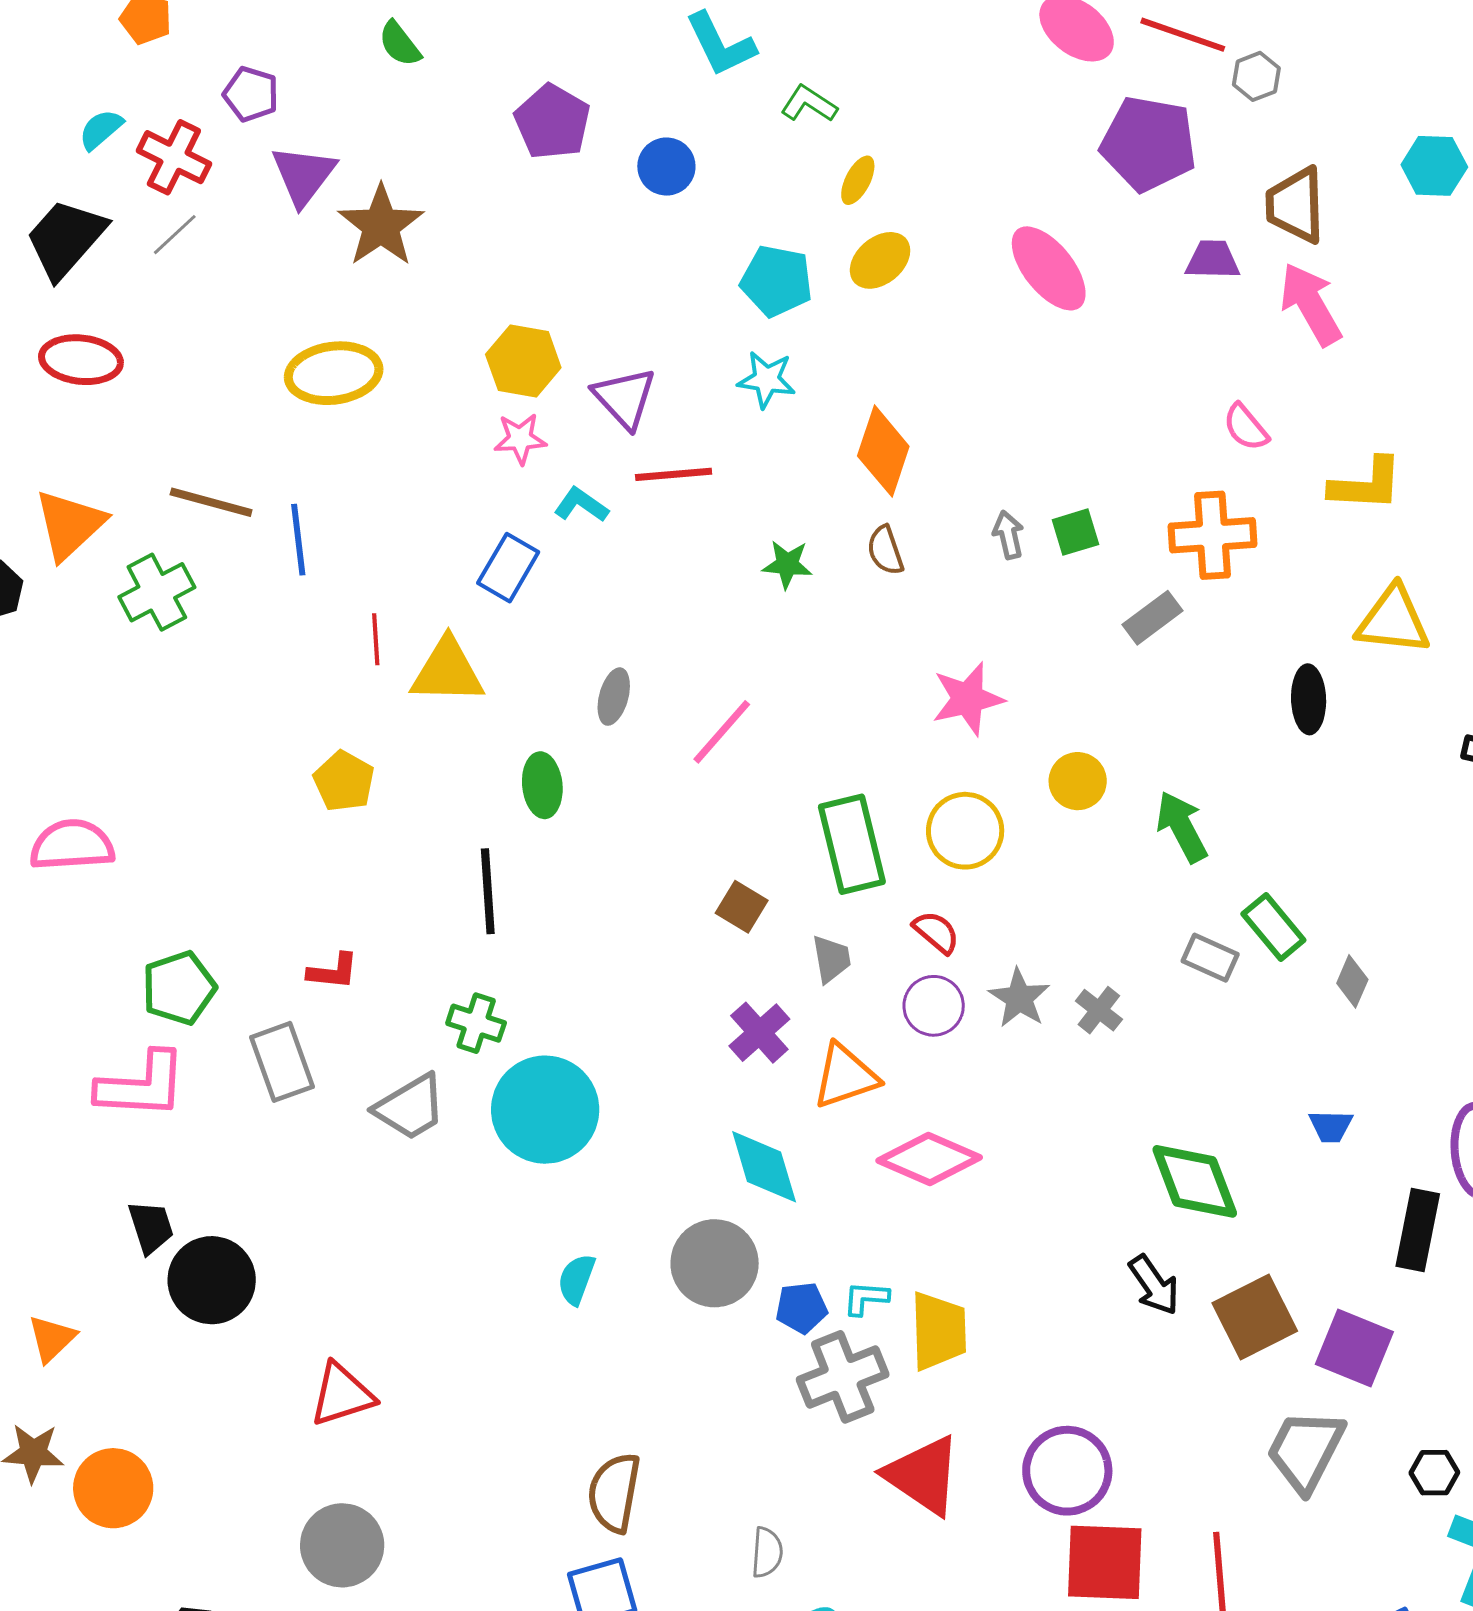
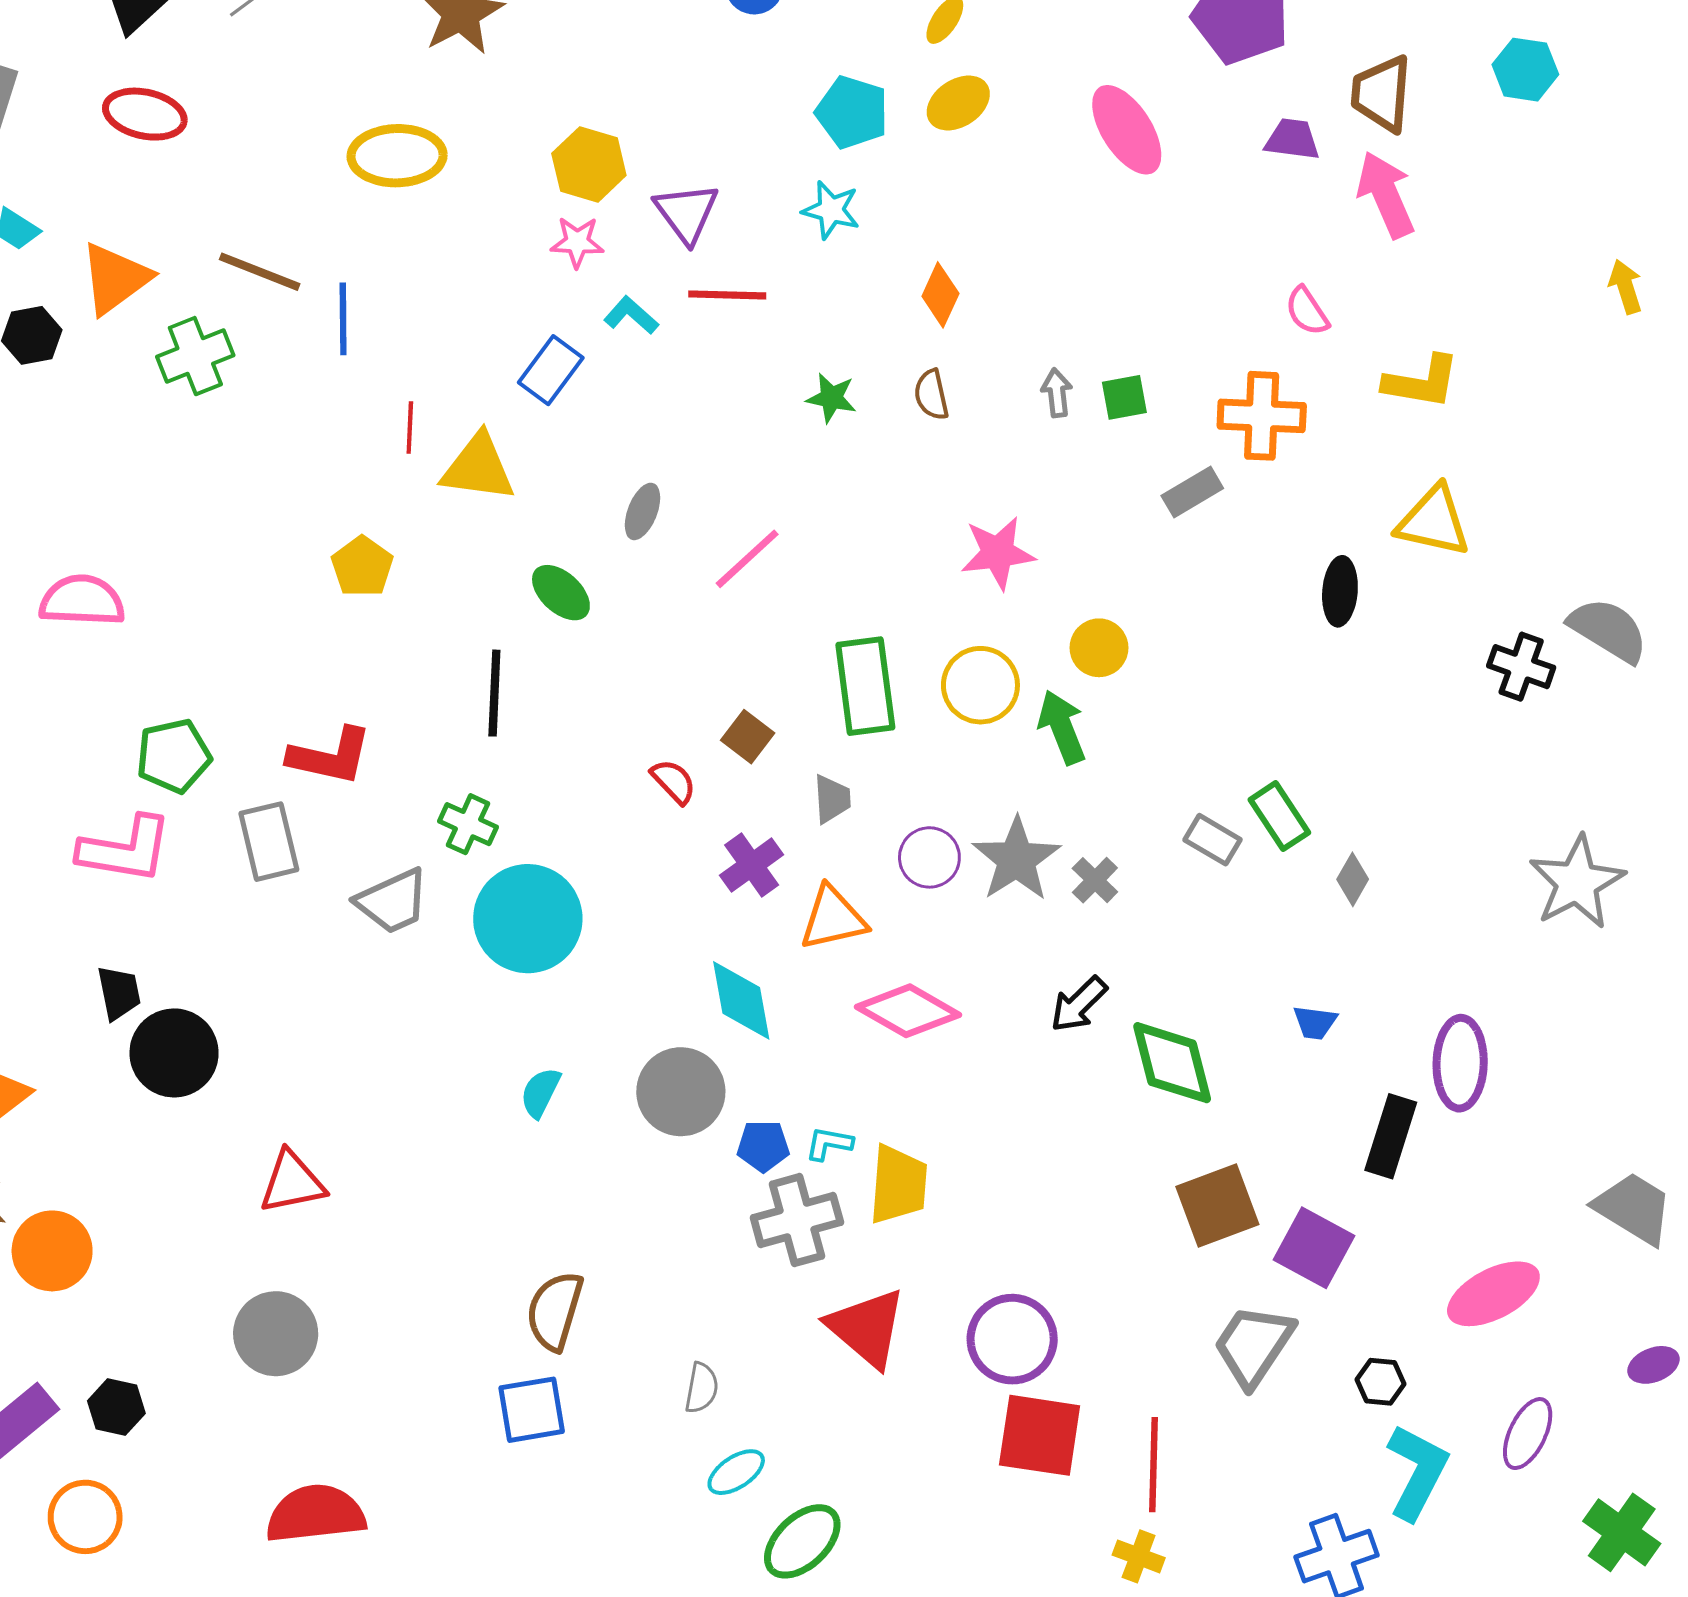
orange diamond: (883, 451) -> (940, 295), size x0.7
green ellipse: (542, 785) -> (561, 593), turned -48
green arrow: (1182, 827) -> (1062, 727), moved
red semicircle: (936, 932) -> (673, 781), moved
red L-shape: (333, 971) -> (330, 756), size x1.6
gray star: (1019, 998) -> (1016, 859), size x1.4
black arrow: (1154, 1285) -> (1079, 1004), moved, turned 74

